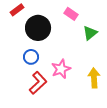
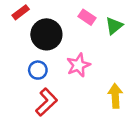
green triangle: (90, 33) -> (114, 26), moved
pink star: (61, 69) -> (78, 65), moved

